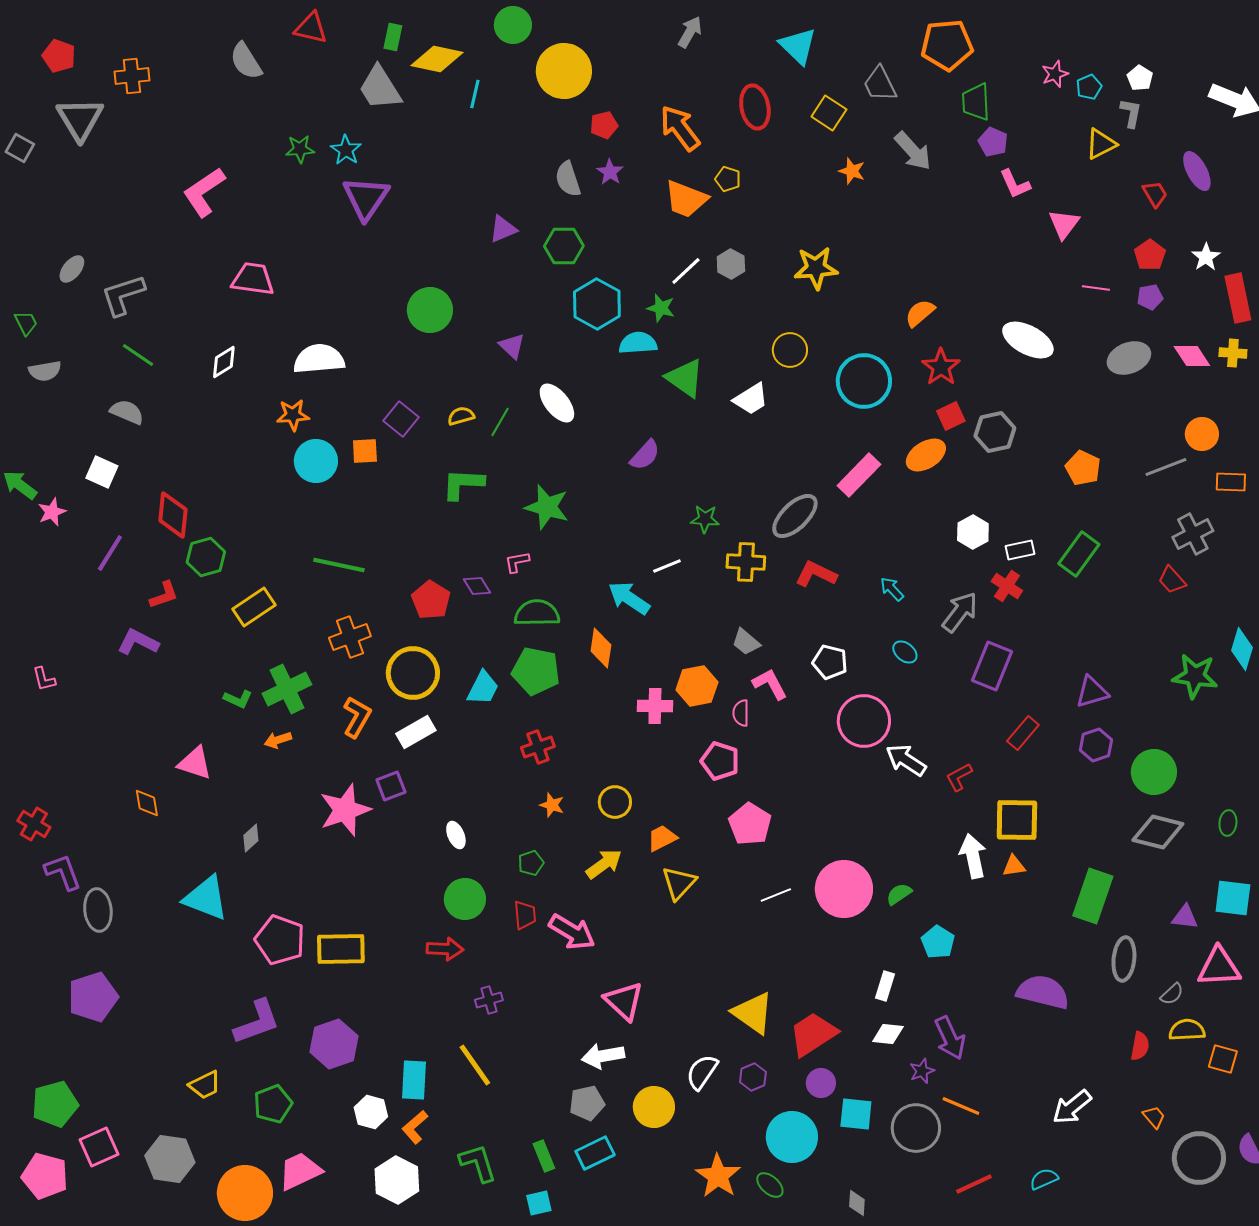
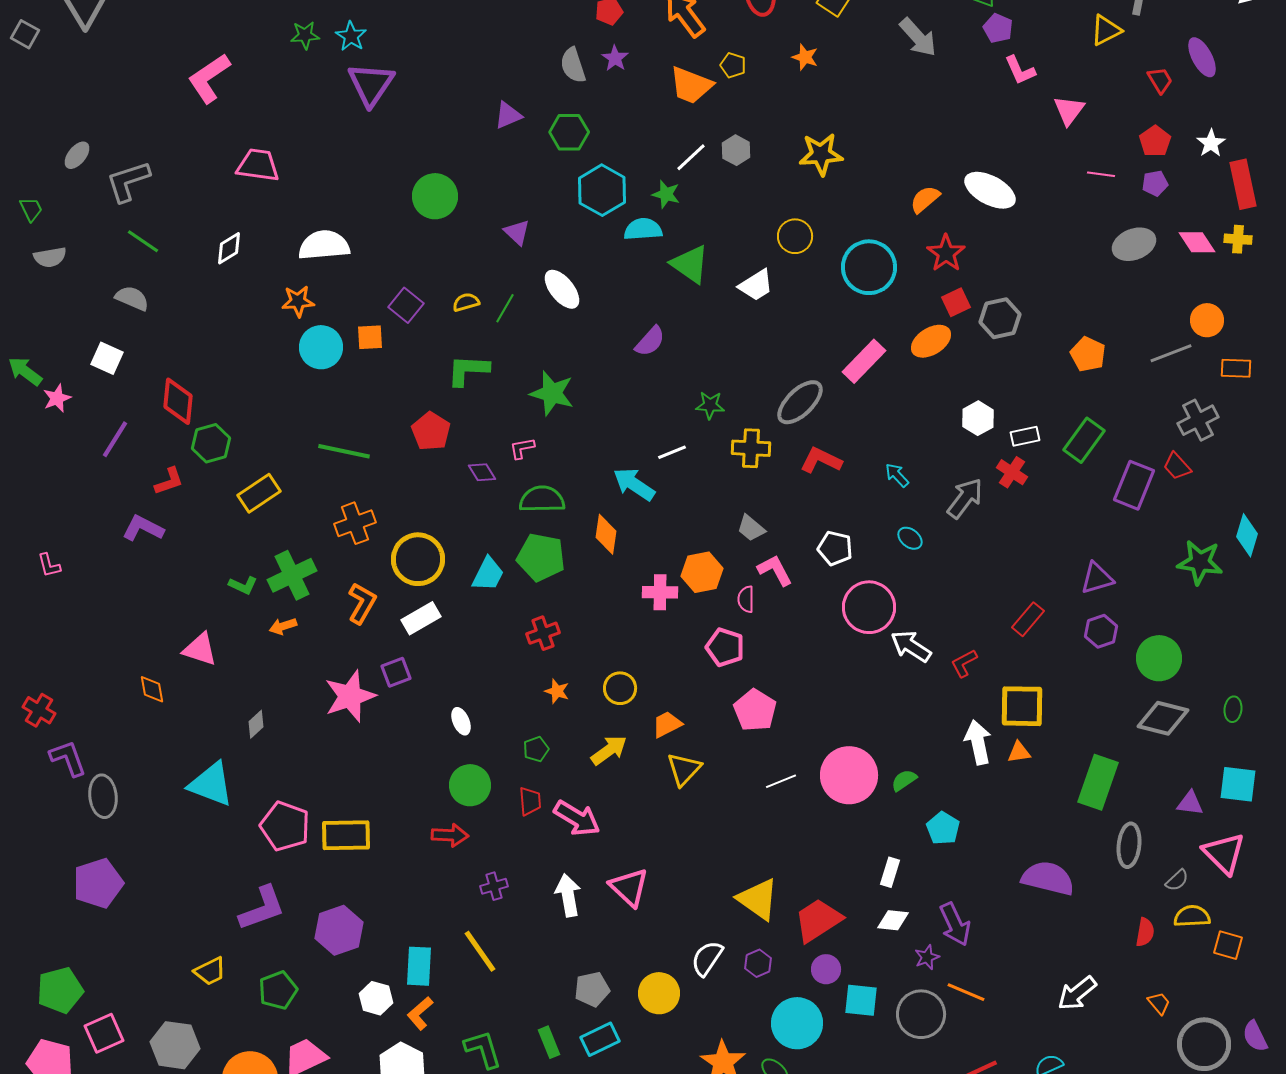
orange star: (852, 171) -> (805, 57), moved
white ellipse: (1028, 340) -> (990, 190), moved
red pentagon: (431, 600) -> (431, 431), moved
purple rectangle: (992, 666) -> (1134, 485), moved
pink triangle: (1219, 967) -> (1224, 853), turned 48
white arrow: (603, 1056) -> (568, 895), moved, turned 90

